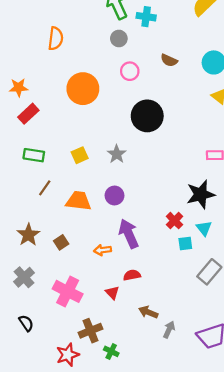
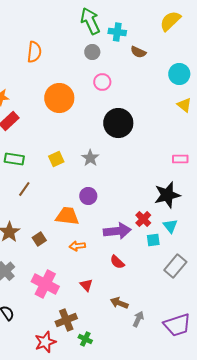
brown semicircle: (169, 60) -> (138, 52), moved
orange trapezoid: (79, 201) -> (67, 216), moved
purple arrow: (129, 234) -> (117, 231), moved, turned 108
red semicircle: (132, 275) -> (117, 262), moved, turned -126

